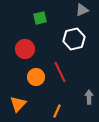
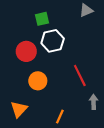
white hexagon: (74, 39) -> (53, 41), moved
red line: (60, 72) -> (80, 76), moved

